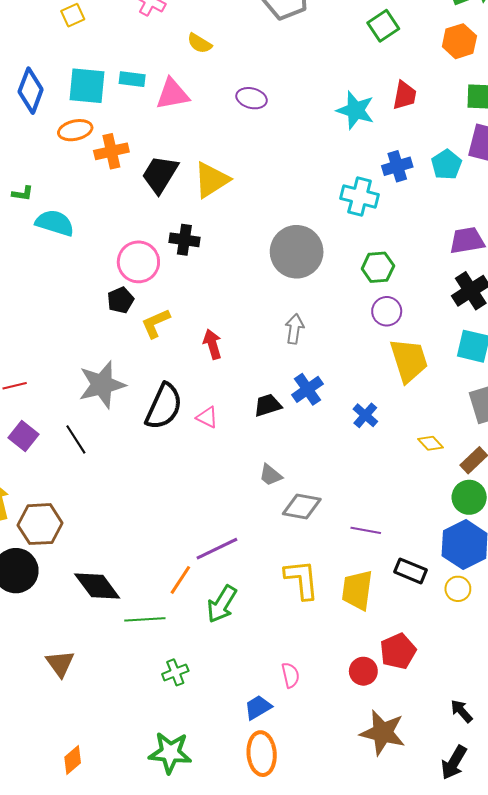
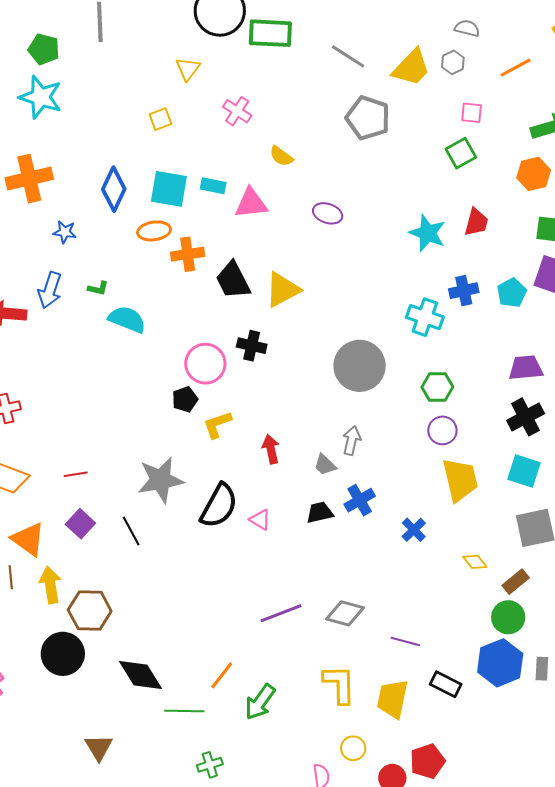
black trapezoid: (160, 174) -> (233, 280), turned -63
gray trapezoid: (271, 475) -> (325, 465), moved
purple line: (217, 549) -> (281, 613), moved
yellow circle: (458, 589) -> (353, 748), moved

